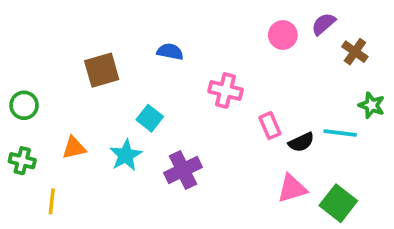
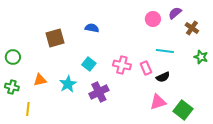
pink cross: (226, 90) -> (122, 65), moved
cyan square: (150, 118) -> (89, 64), moved
cyan line: (340, 133) -> (165, 51), moved

